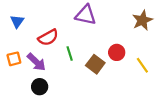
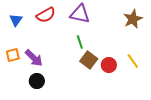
red semicircle: (48, 37) -> (46, 15), moved
red circle: (117, 52) -> (109, 65), moved
green line: (70, 54) -> (80, 42), moved

